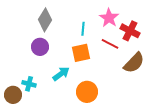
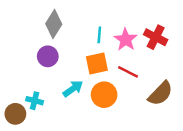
pink star: (109, 18) -> (126, 40), moved
red line: (110, 44) -> (128, 72), moved
brown semicircle: (134, 63) -> (160, 93), moved
orange circle: (87, 92) -> (104, 95), moved

